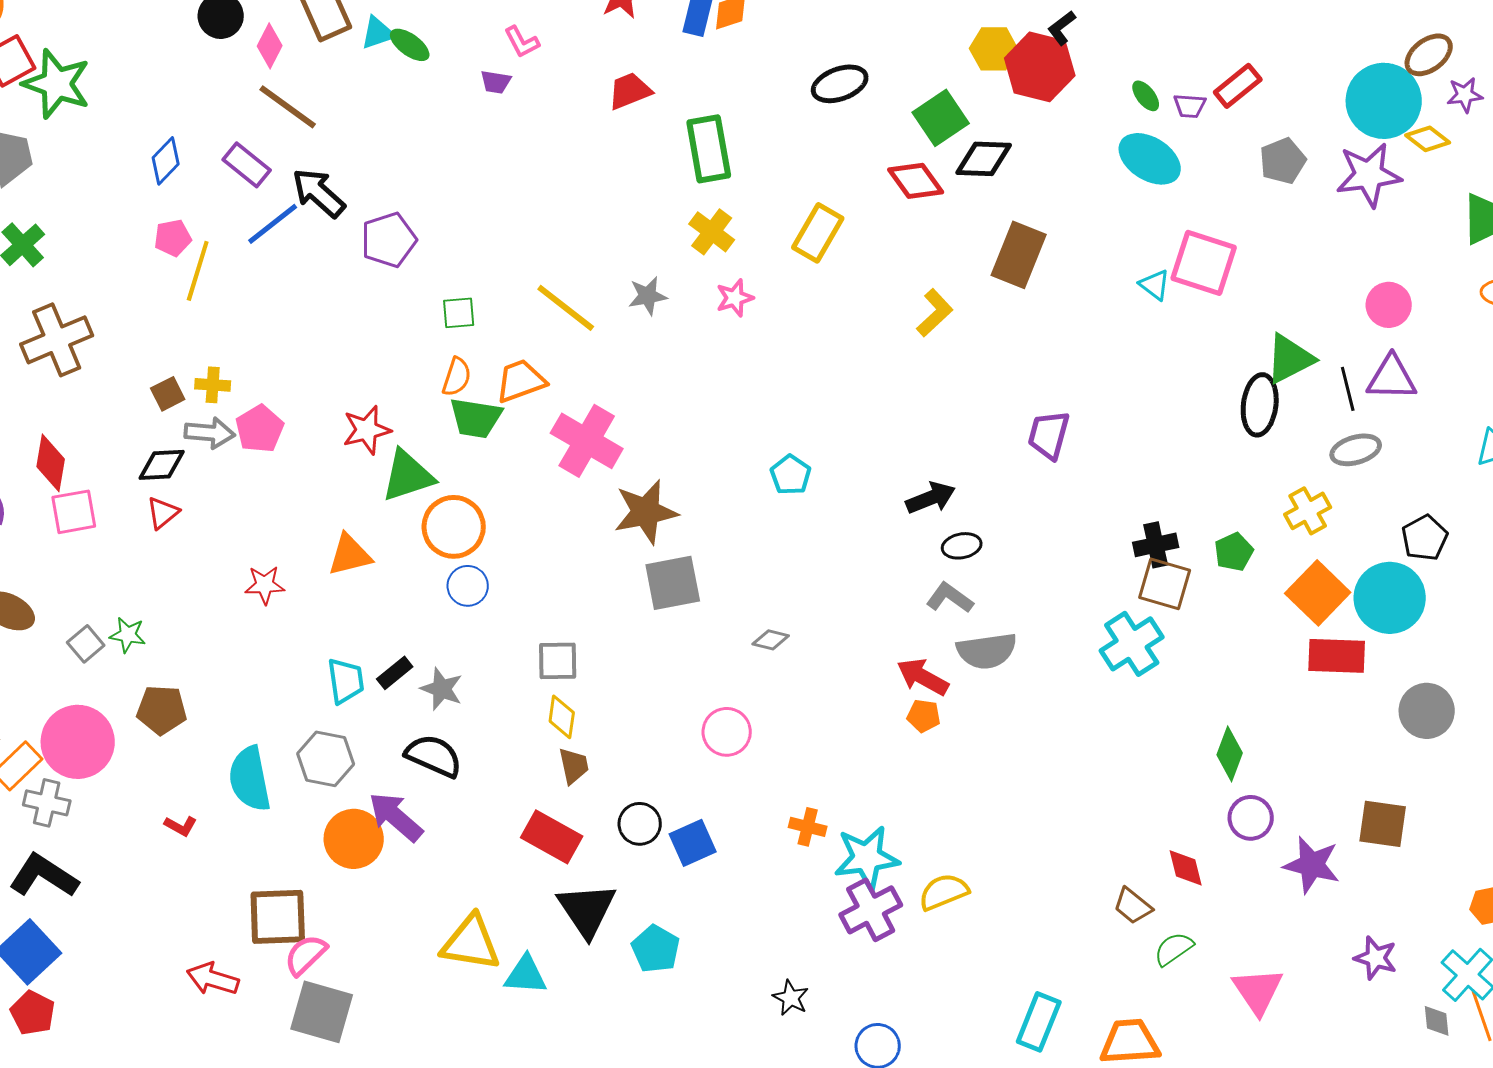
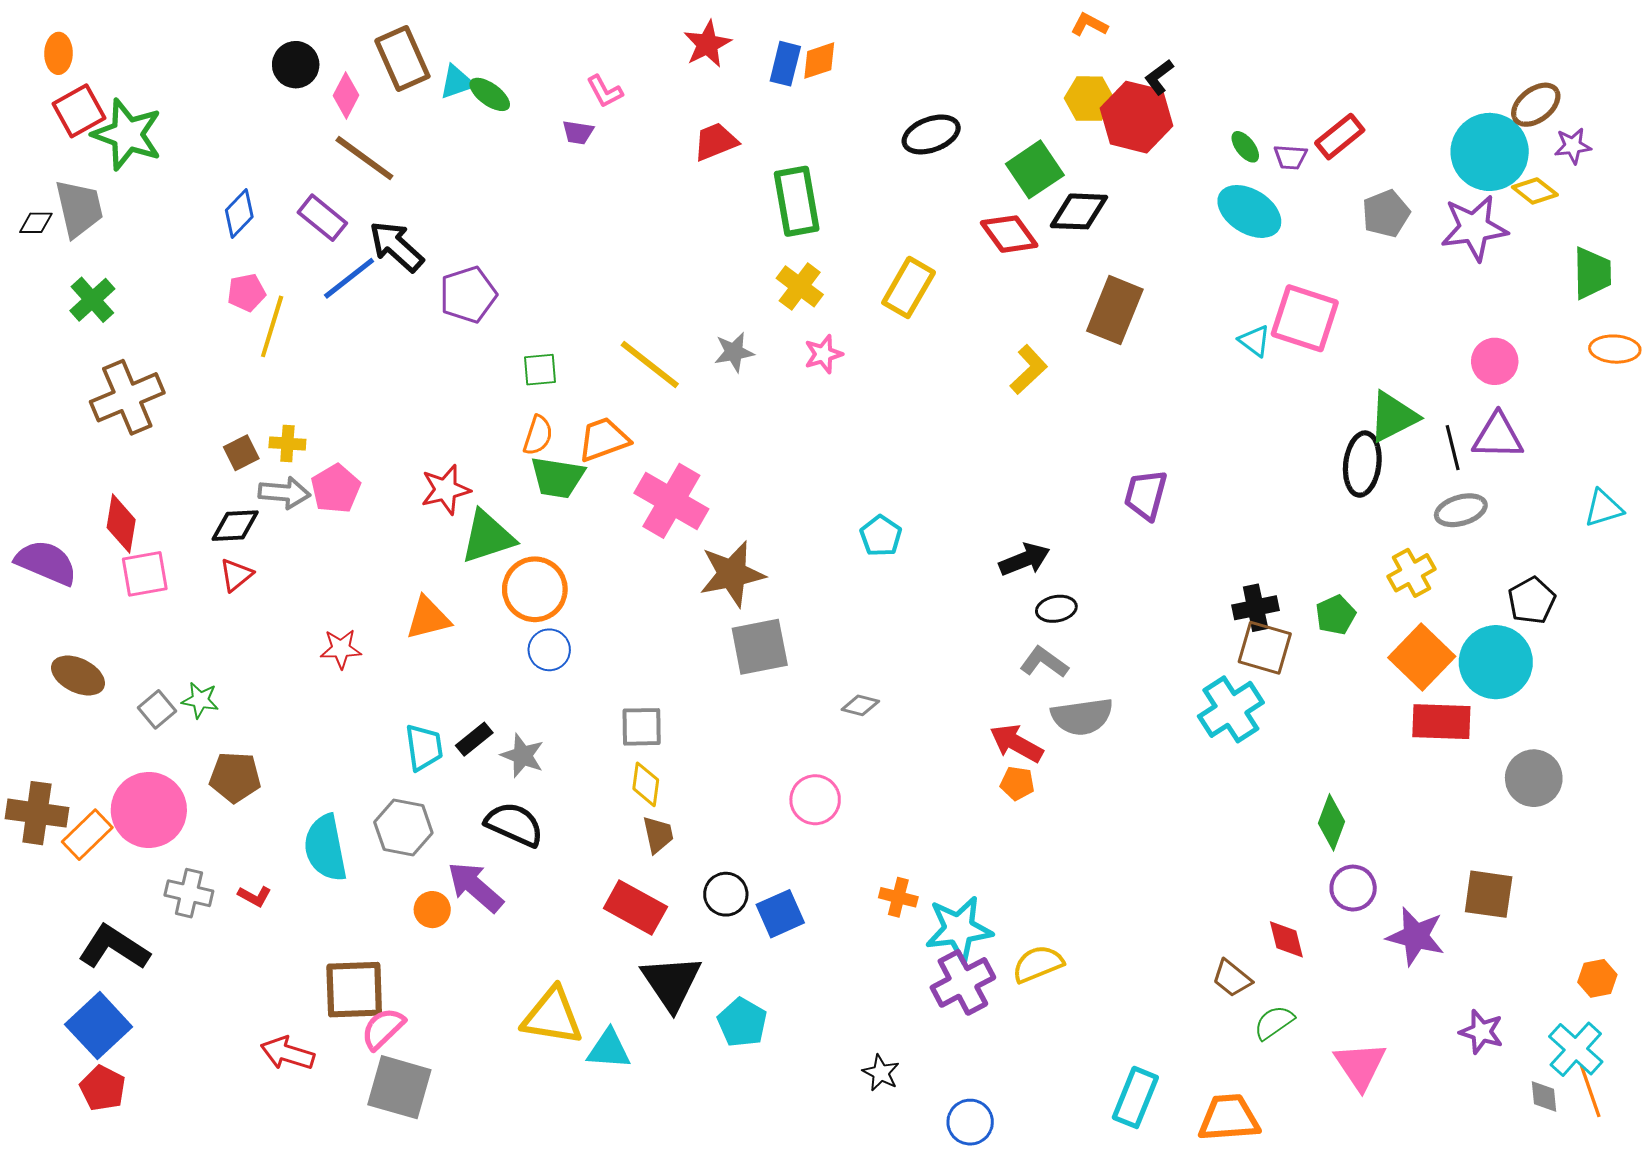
gray cross: (47, 803) -> (189, 893), moved
orange circle: (354, 839) -> (432, 910), size x0.6

